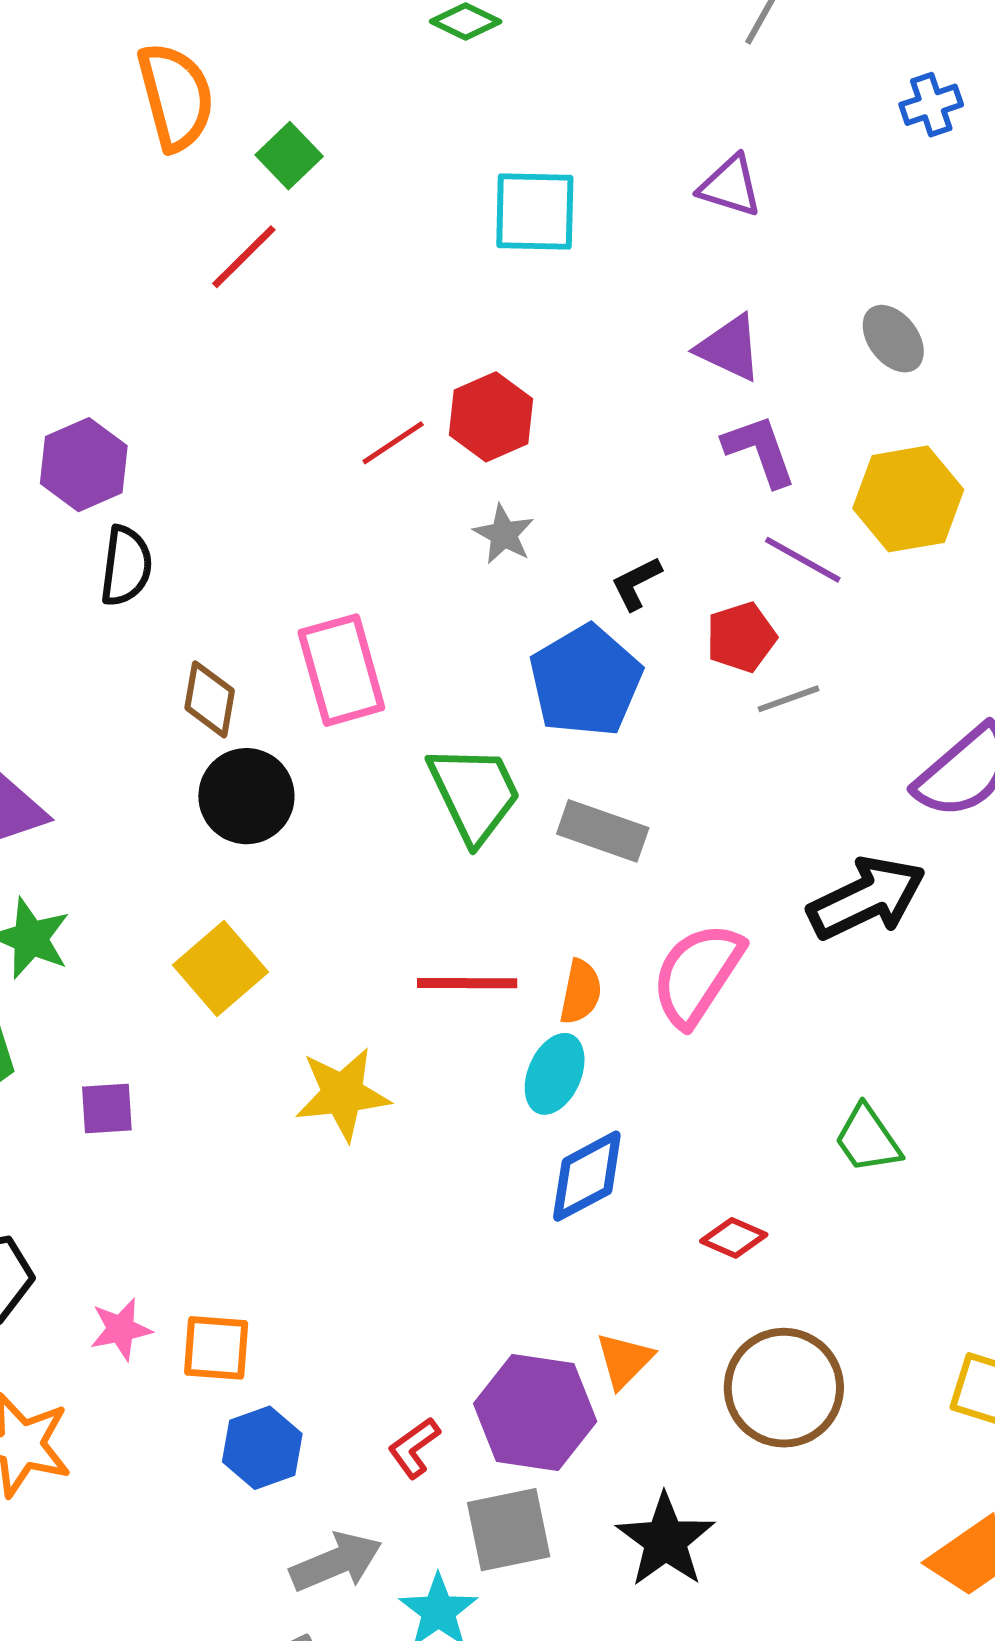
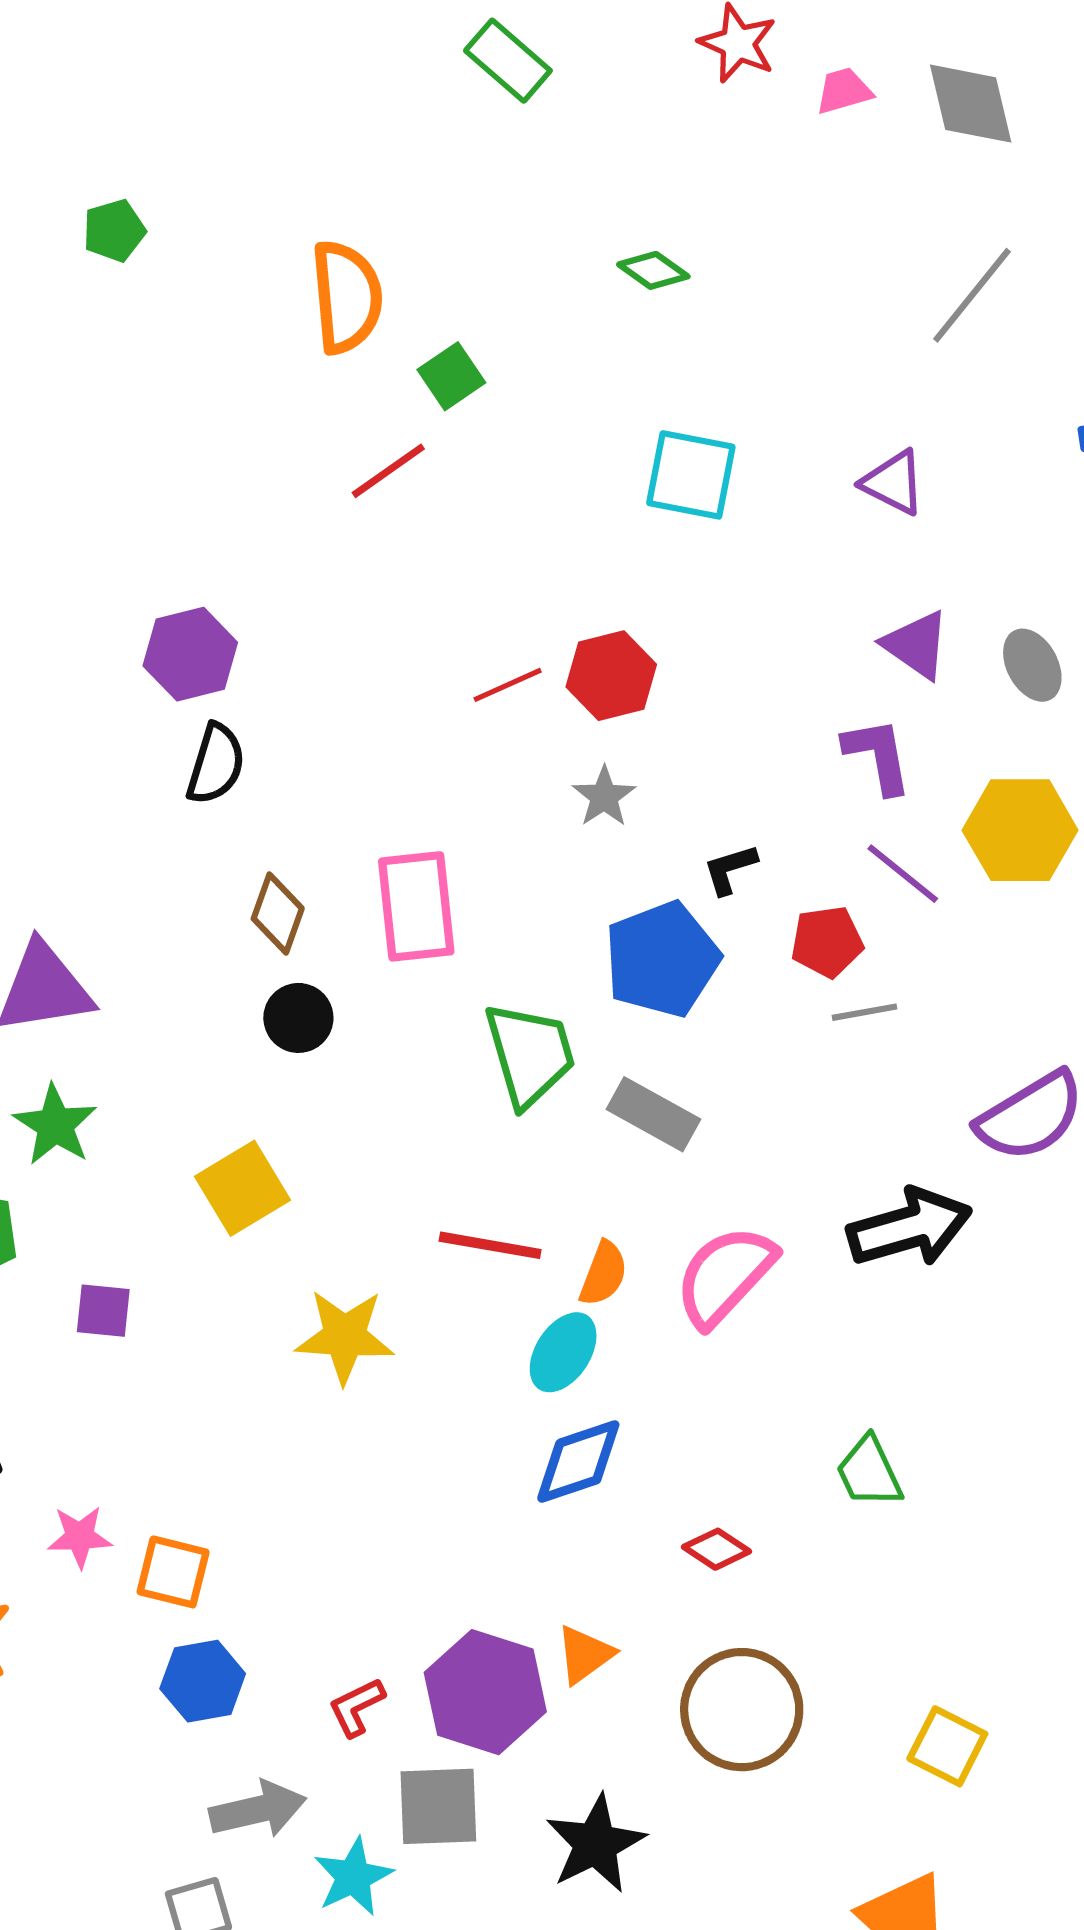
purple triangle: (729, 348) -> (916, 645), moved
black circle: (246, 796) -> (298, 1018), size x0.7

